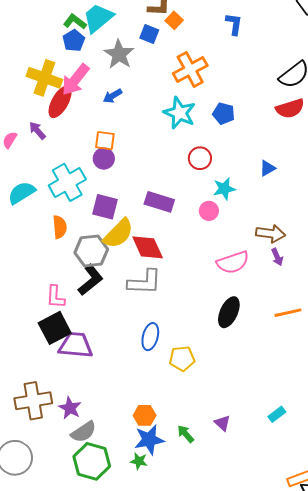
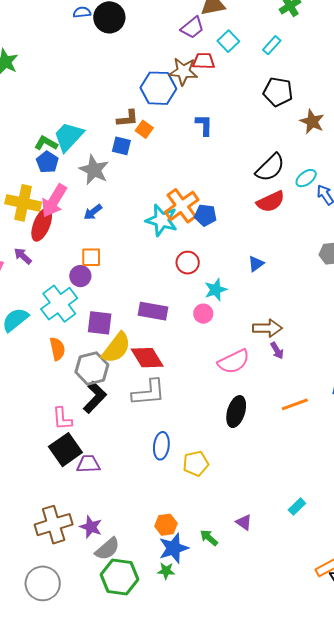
orange cross: (190, 69) -> (182, 206), moved
purple circle: (104, 159) -> (80, 276), moved
purple trapezoid: (76, 345) -> (88, 464), size x0.7

